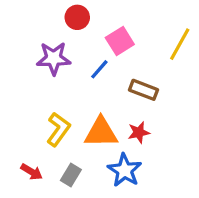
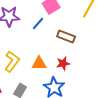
orange triangle: (101, 132) -> (39, 63), size x0.7

